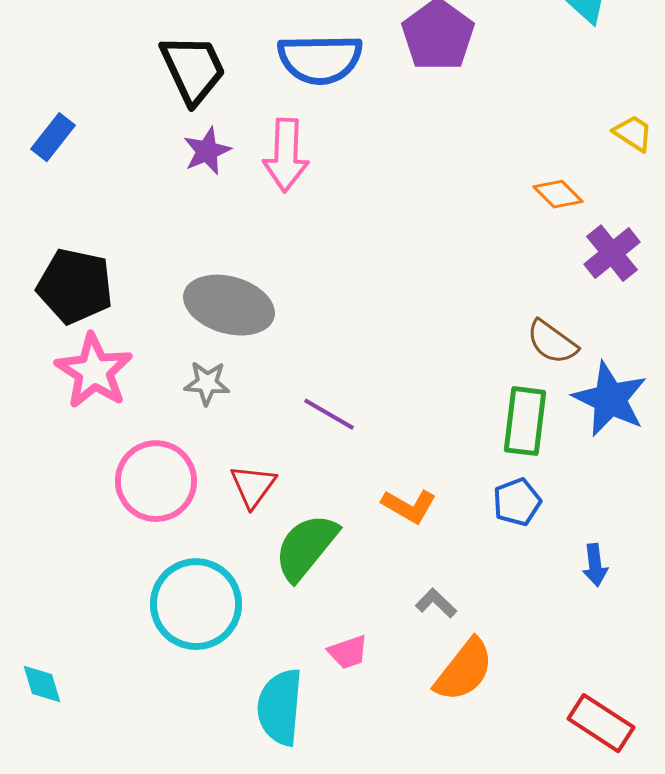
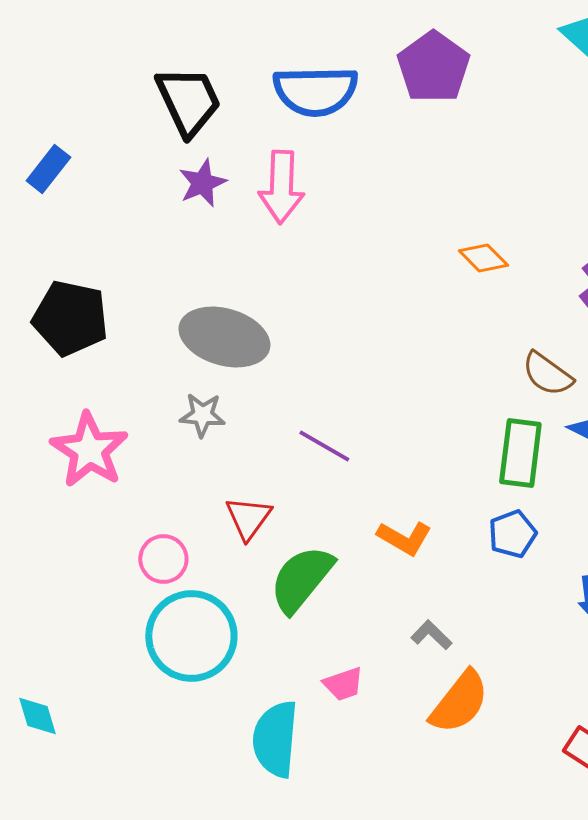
orange diamond: (558, 194) -> (483, 258), moved
pink star: (94, 371) -> (89, 450), moved
pink circle: (156, 481) -> (163, 559), moved, size x0.6

